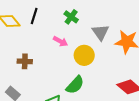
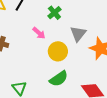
green semicircle: (75, 85) -> (59, 79), moved

